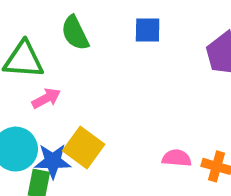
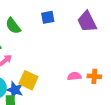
blue star: (53, 161) -> (15, 90), turned 30

